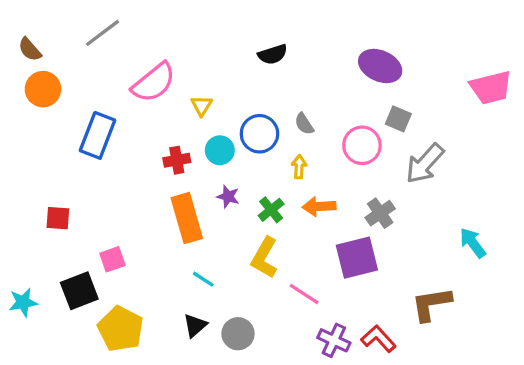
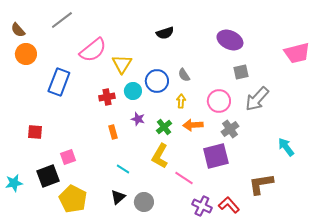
yellow triangle: (202, 106) -> (122, 64), size x1.5
gray square: (398, 119) -> (241, 72), turned -35
pink circle: (362, 145) -> (219, 101), moved
orange rectangle: (187, 218) -> (113, 132), size x0.5

